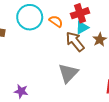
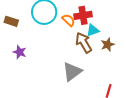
red cross: (80, 13) -> (83, 15), moved
purple star: (21, 91) -> (20, 52), moved

